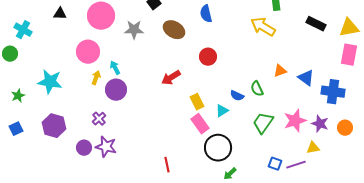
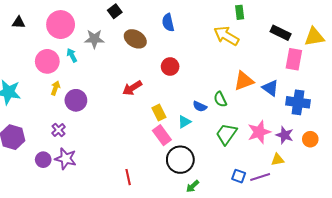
pink rectangle: (349, 55) -> (294, 59), moved
cyan arrow: (115, 68) -> (72, 55), moved
orange triangle: (280, 71) -> (244, 81), size x1.5

